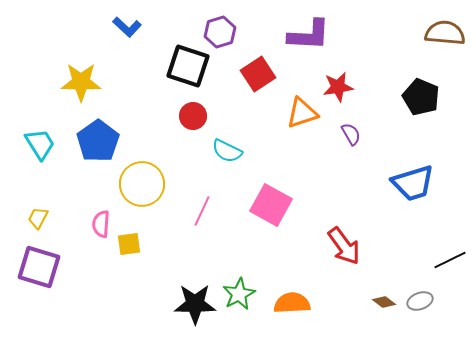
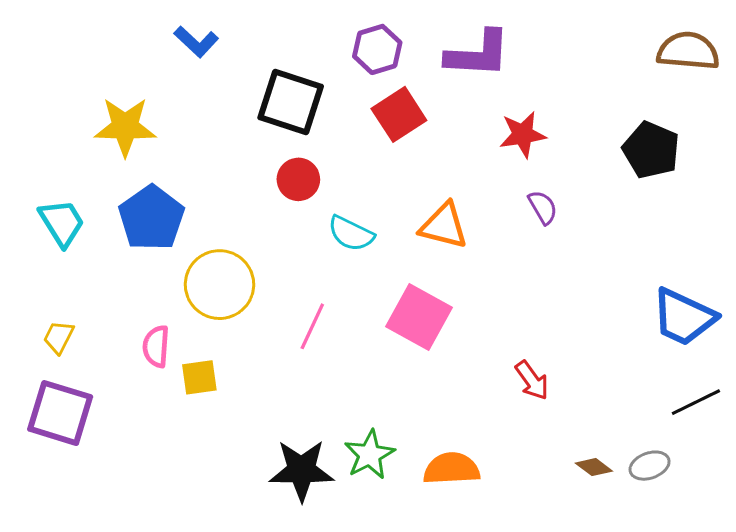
purple hexagon: (220, 32) -> (377, 49), moved
orange triangle: (302, 113) -> (444, 226), moved, turned 32
blue trapezoid: (413, 183) -> (684, 317), moved, turned 42
red arrow: (344, 246) -> (532, 380), size x0.7

